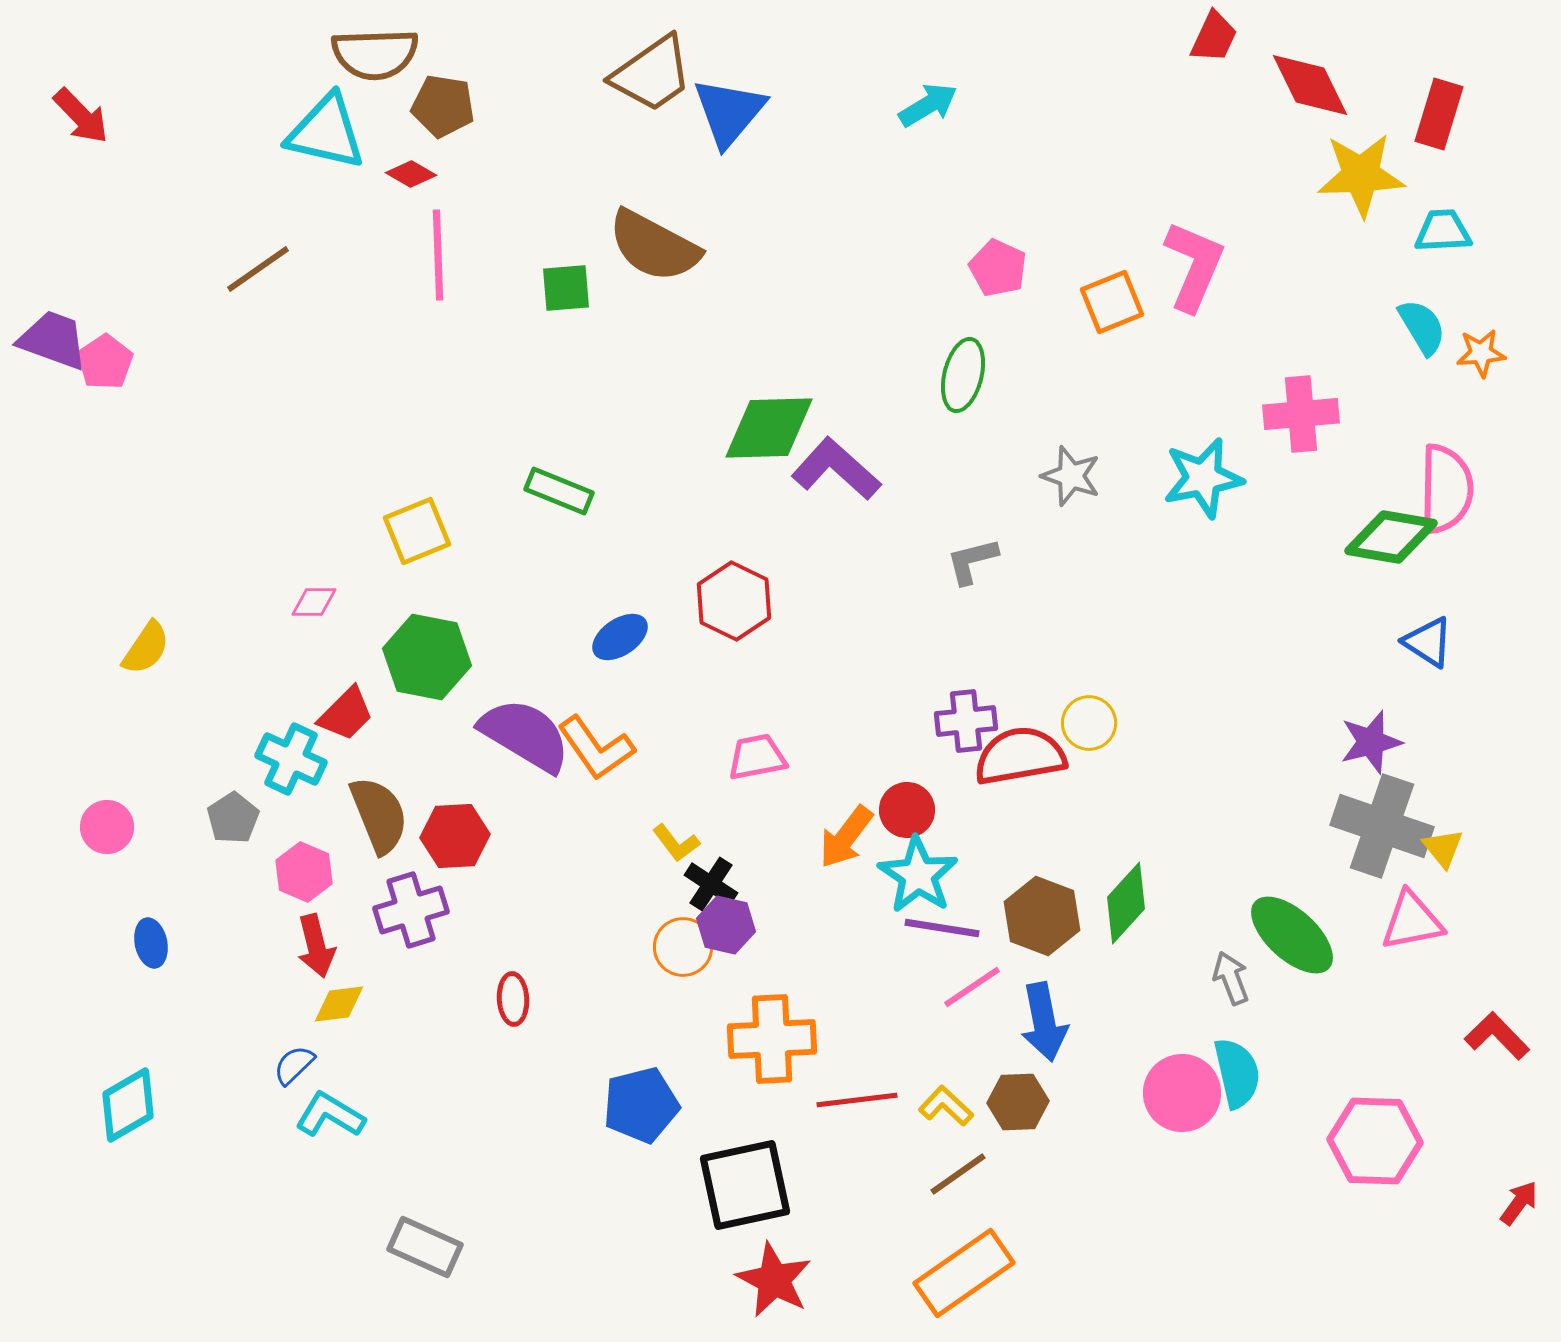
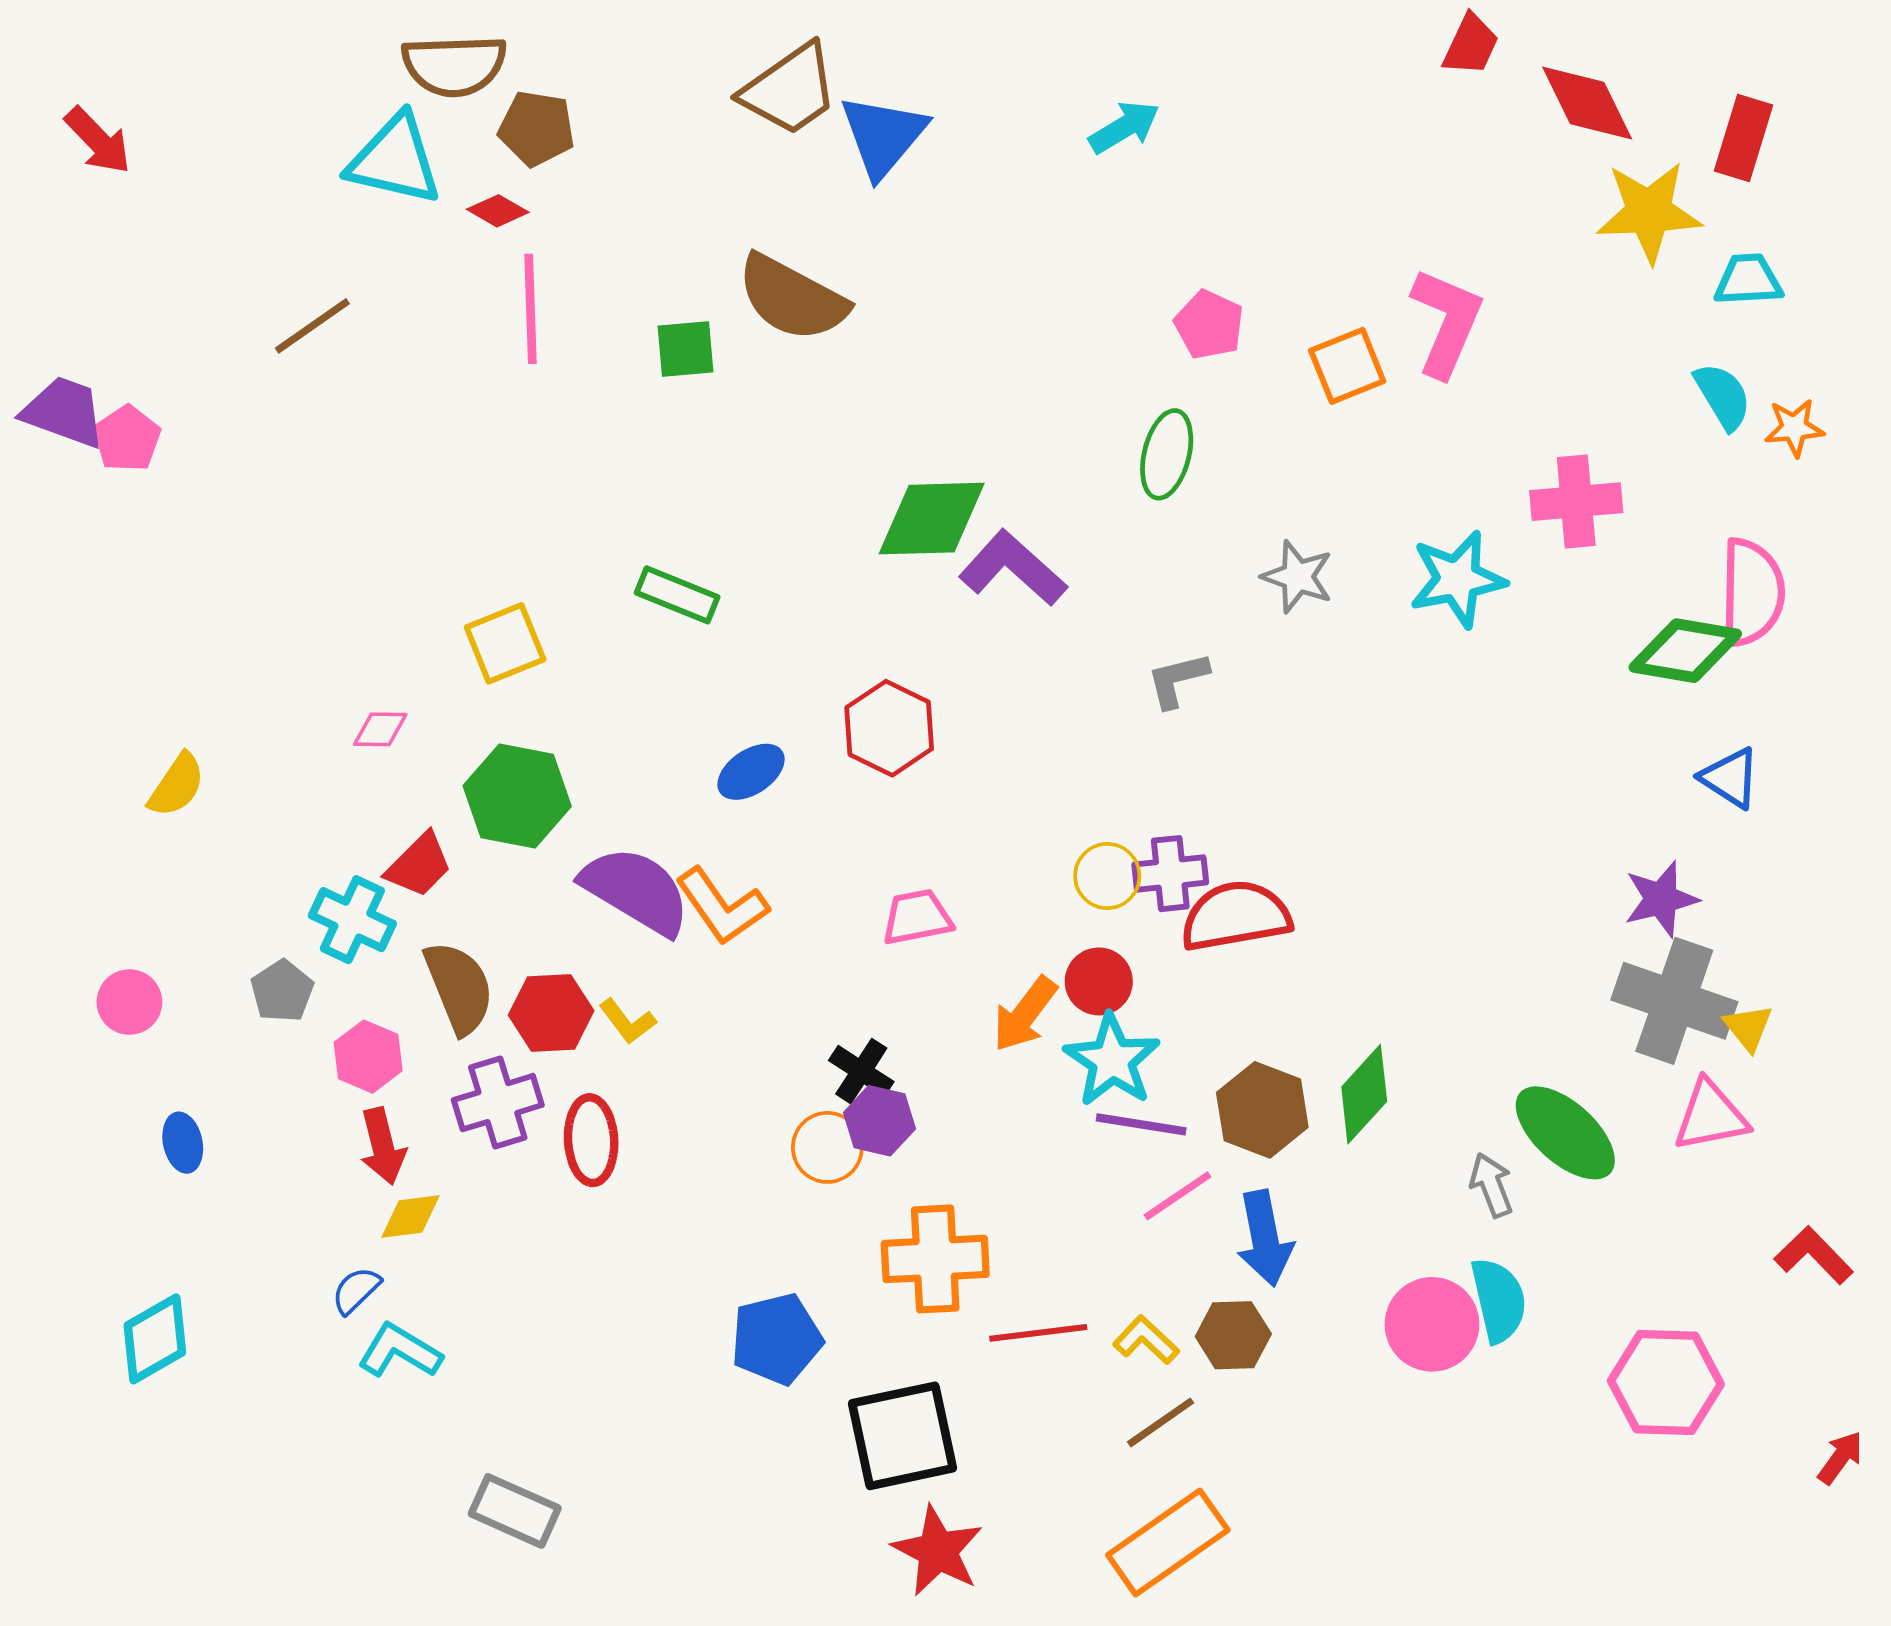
yellow circle: (1089, 723) -> (1107, 876), moved
yellow L-shape: (676, 843) -> (627, 1021), moved
red ellipse: (513, 999) -> (591, 1140), moved, size x1.4

